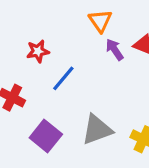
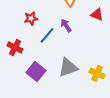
purple arrow: (115, 50) -> (66, 25), moved

